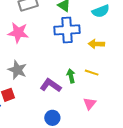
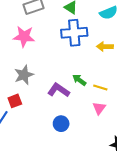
gray star: (17, 70) -> (24, 75), turned 30
yellow line: (92, 73) -> (100, 88), moved
green arrow: (71, 76) -> (79, 80), turned -40

